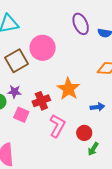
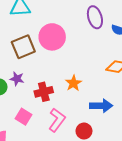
orange star: (68, 89) -> (73, 83), size x0.7
blue arrow: (97, 107) -> (101, 106), size x1.5
pink square: (21, 115) -> (24, 117), moved

